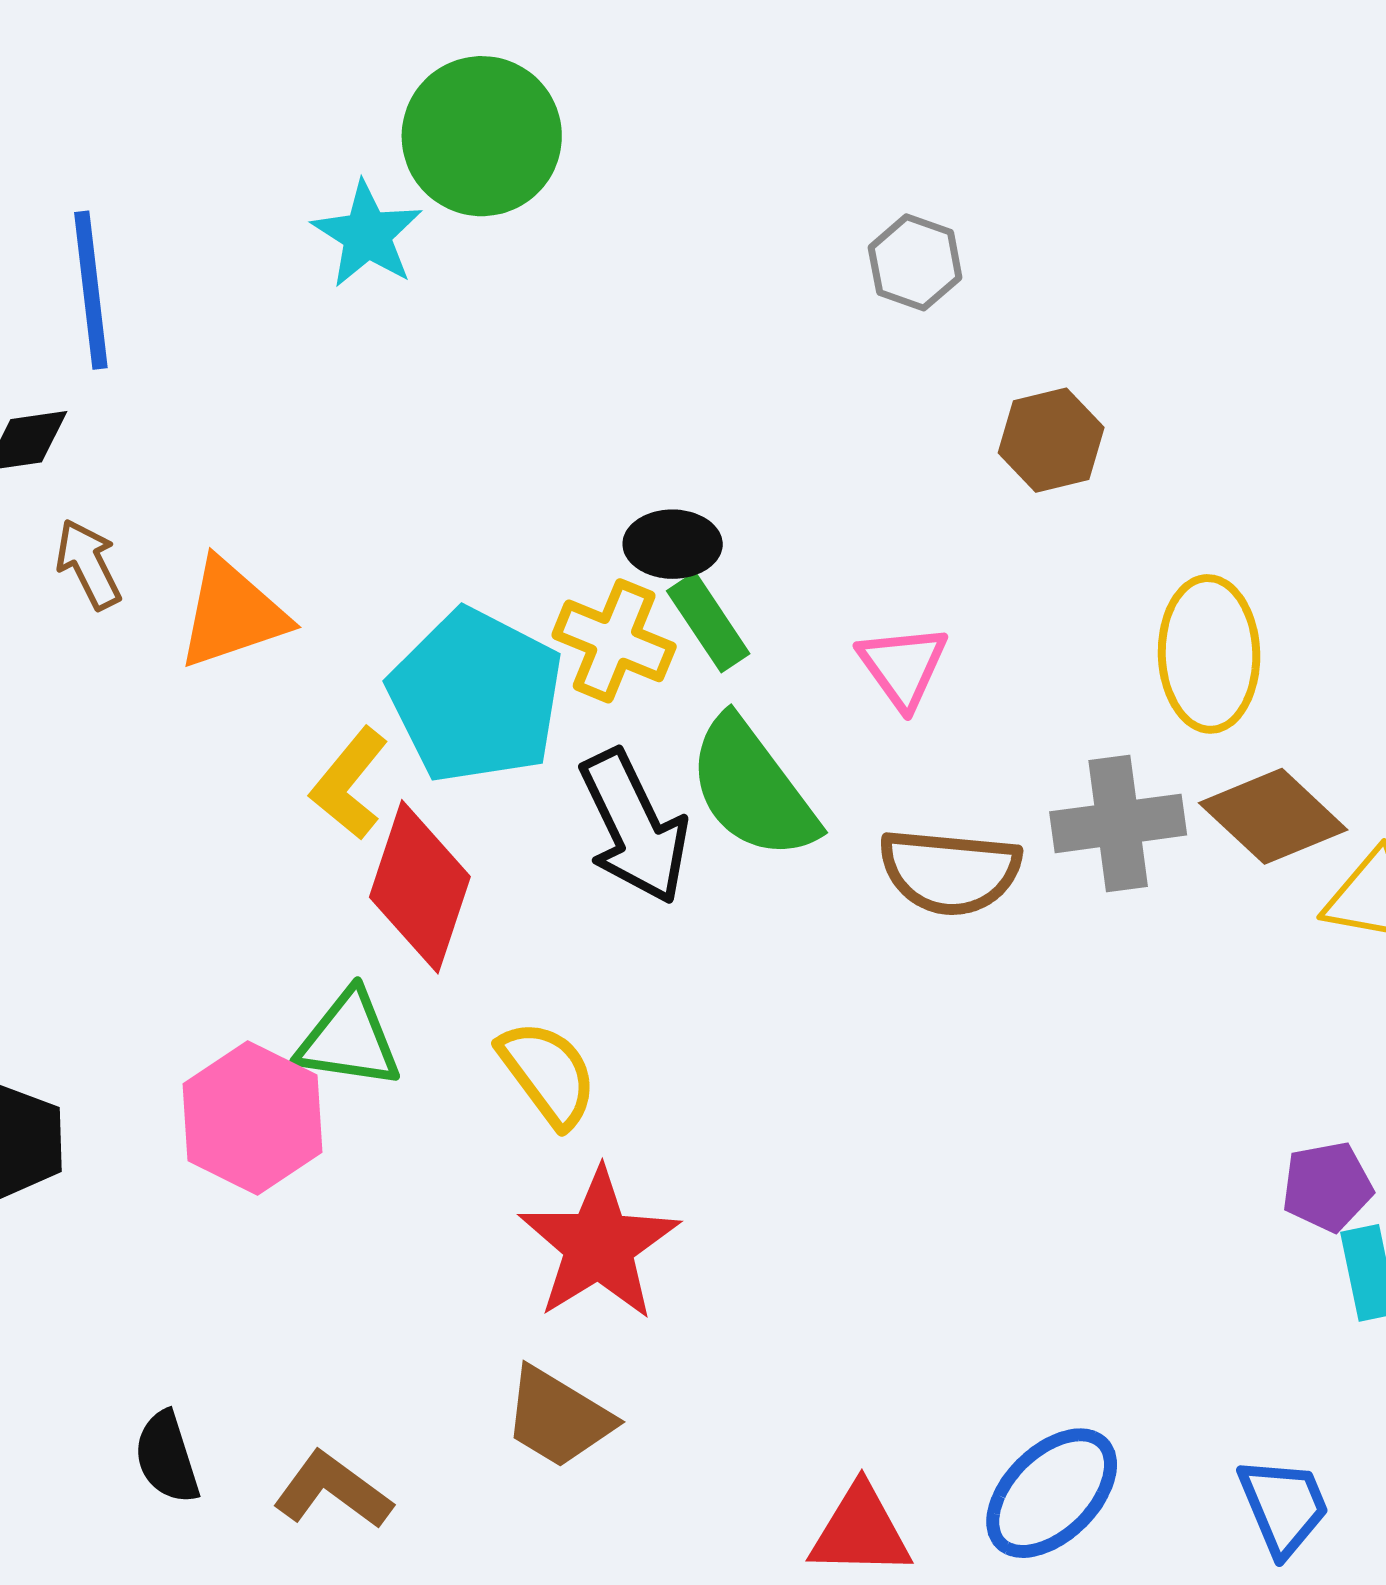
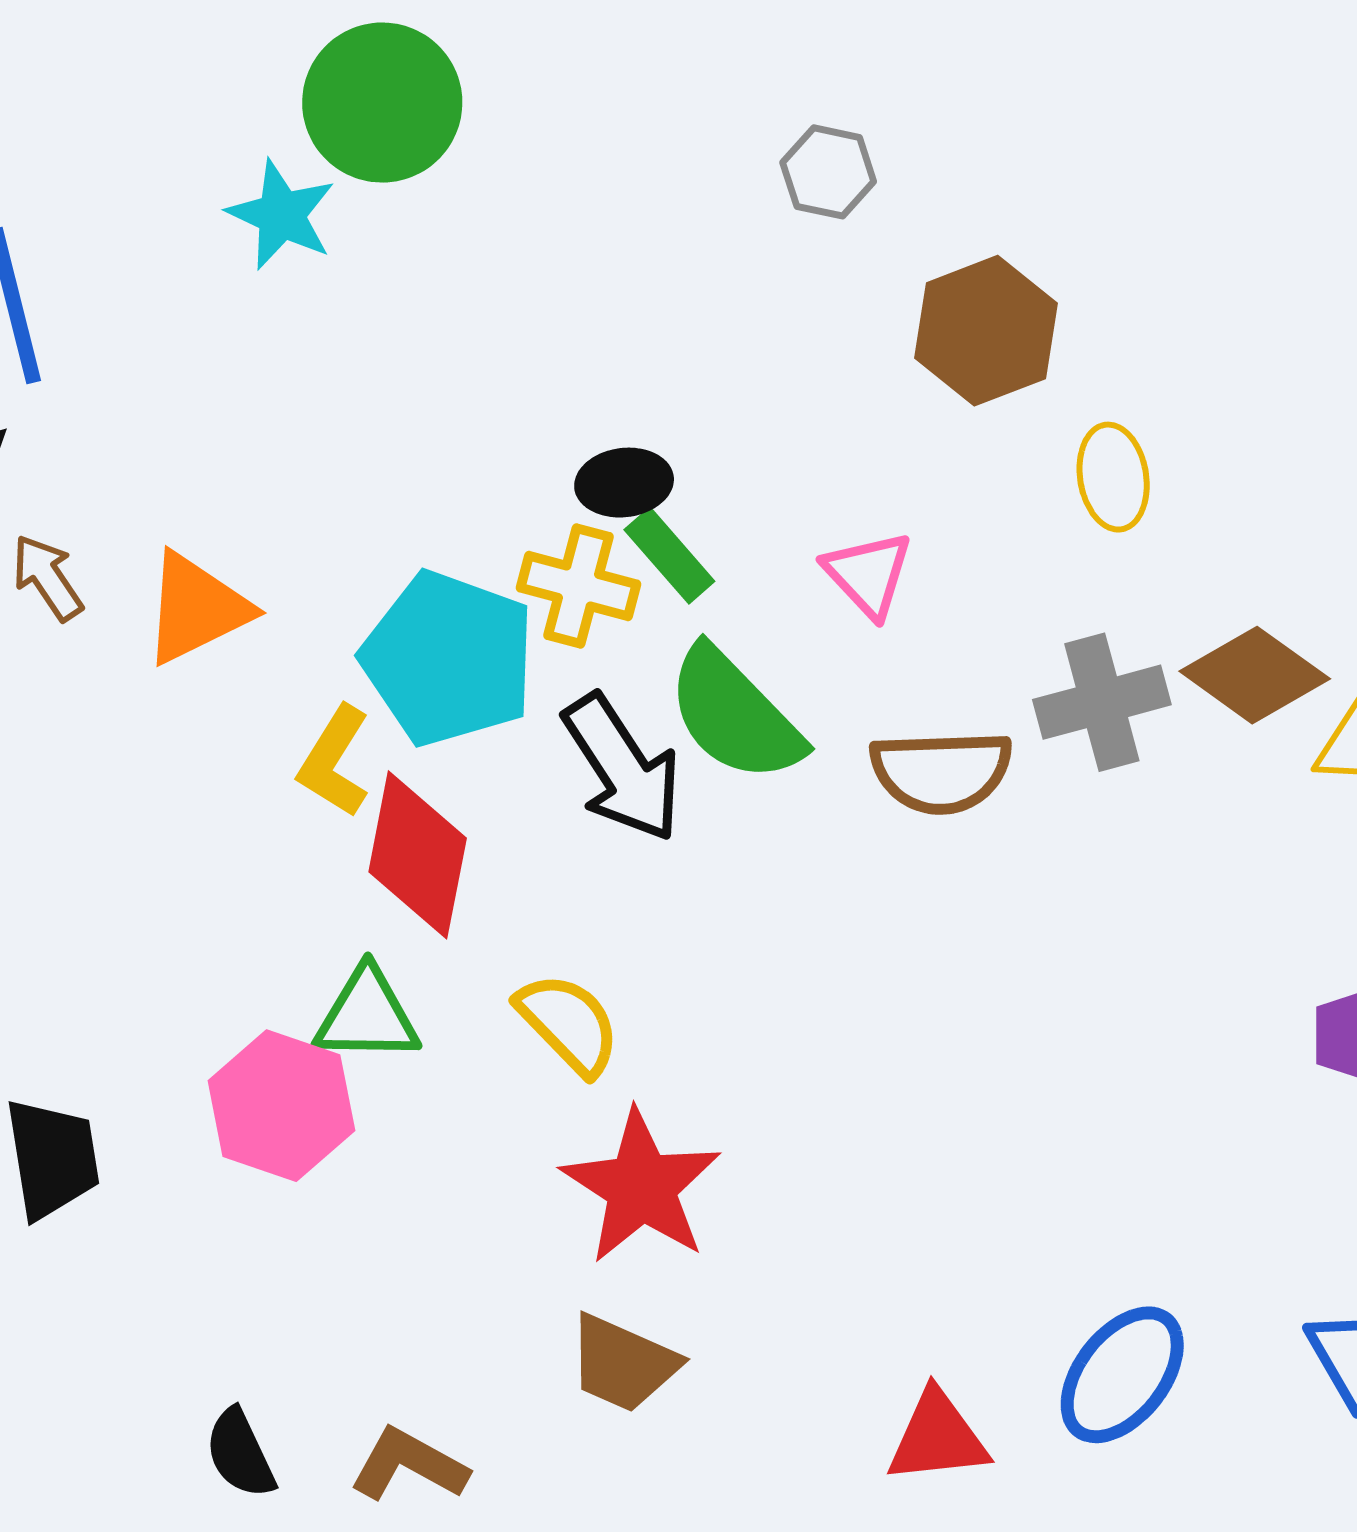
brown hexagon: (1051, 440) -> (986, 331), size x1.4
yellow ellipse: (1209, 654) -> (1113, 477), moved, size x0.7

